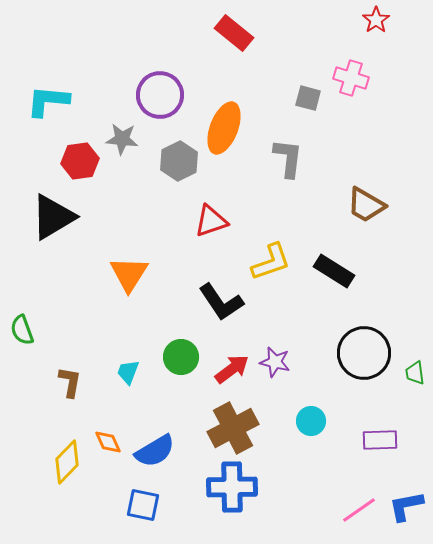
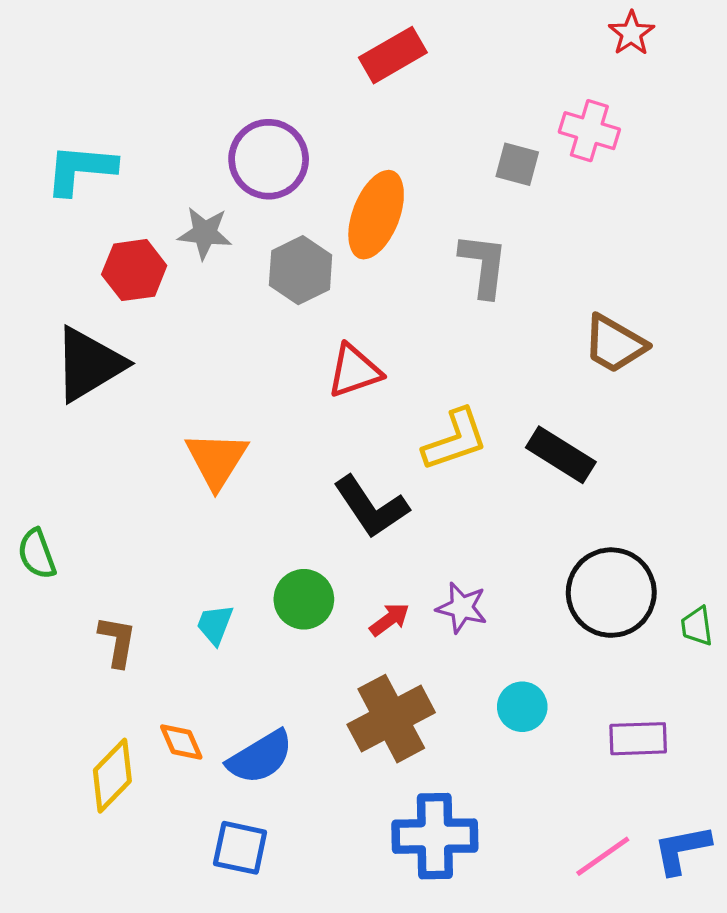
red rectangle: (234, 33) -> (393, 55), turned -69
red arrow: (232, 369) -> (390, 619), size x0.7
blue cross: (232, 487) -> (435, 836), moved

